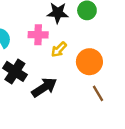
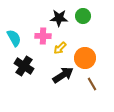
black arrow: (44, 87) -> (63, 75), moved

